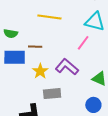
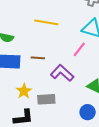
brown line: (35, 47) -> (38, 58), moved
yellow star: (40, 71) -> (24, 91), moved

